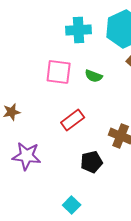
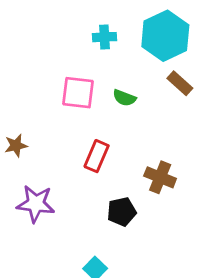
cyan cross: (79, 30) -> (104, 37), size x0.7
red rectangle: (73, 120) -> (97, 156), turned -30

